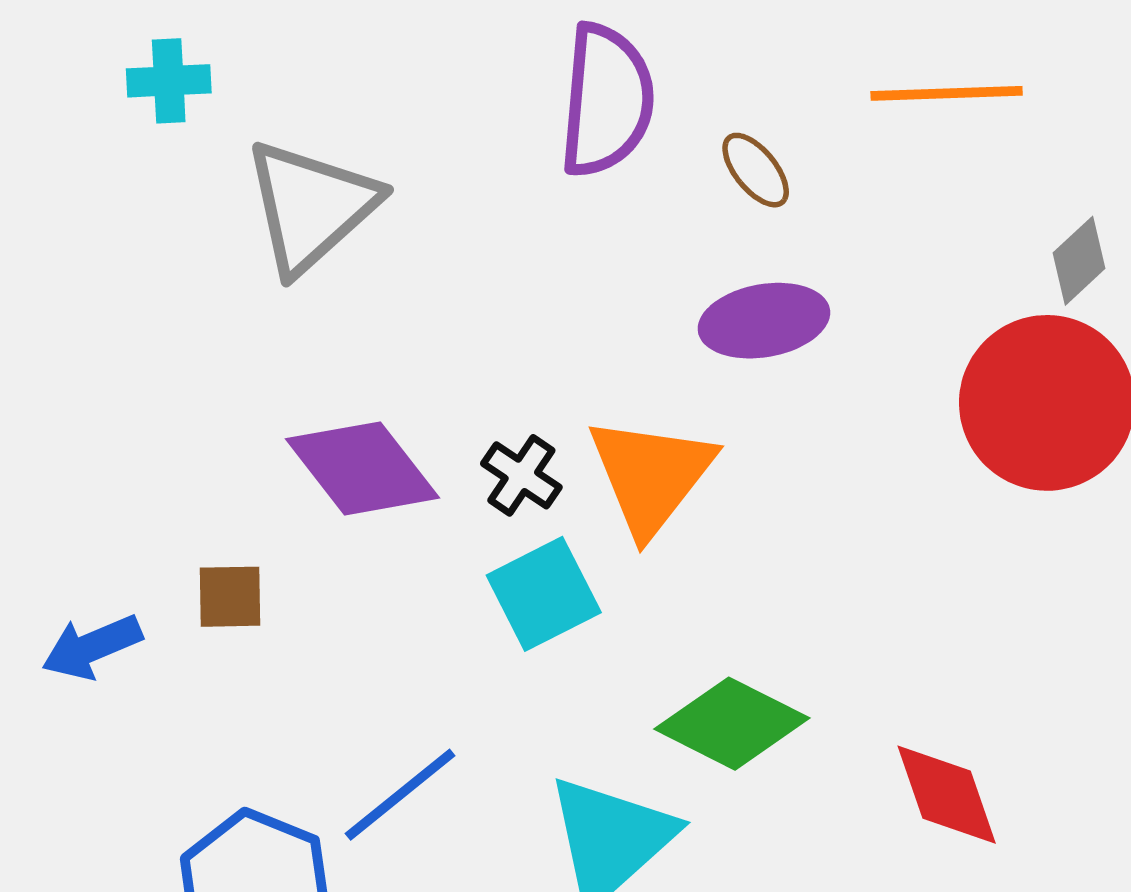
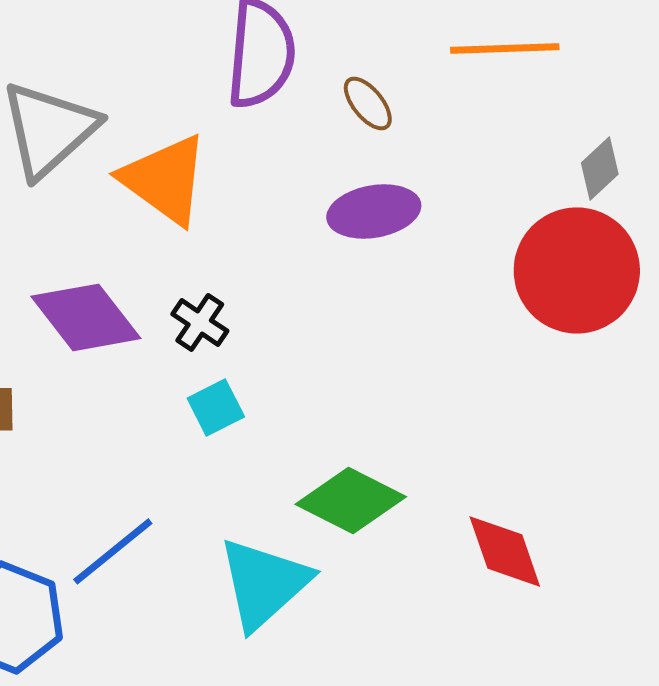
orange triangle: (651, 475) -> (165, 179), moved, turned -32
cyan square: (544, 594) -> (216, 407), size x0.7

